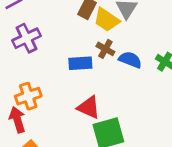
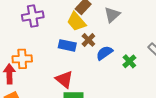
yellow trapezoid: (107, 20) -> (76, 22), moved
blue semicircle: (130, 60) -> (104, 53), turned -72

